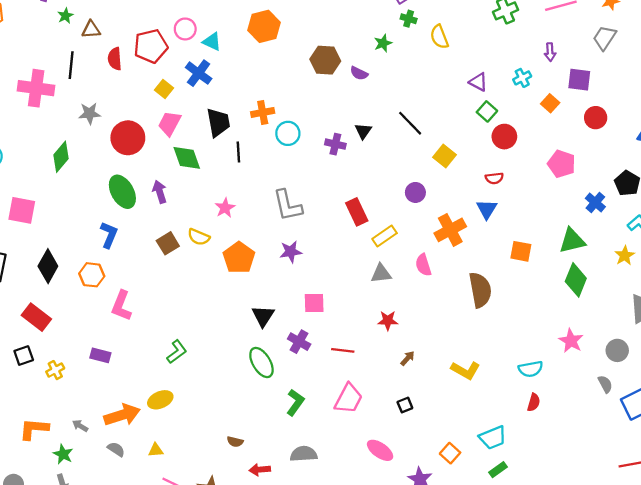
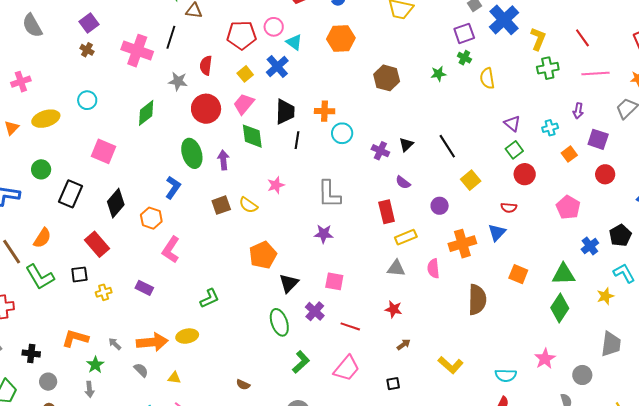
red semicircle: (115, 59) -> (206, 65), moved
purple semicircle: (359, 73) -> (403, 182), moved
orange pentagon: (239, 258) -> (263, 255), moved

